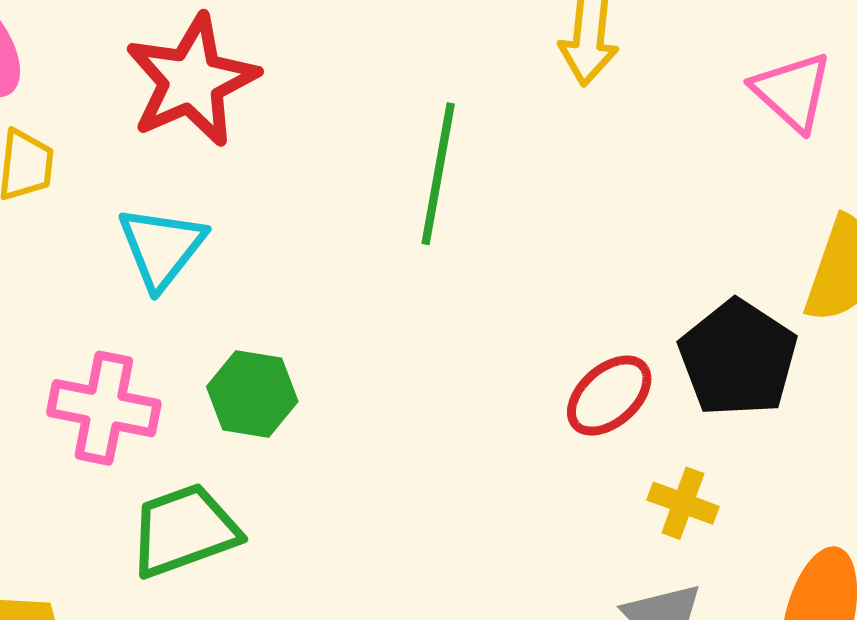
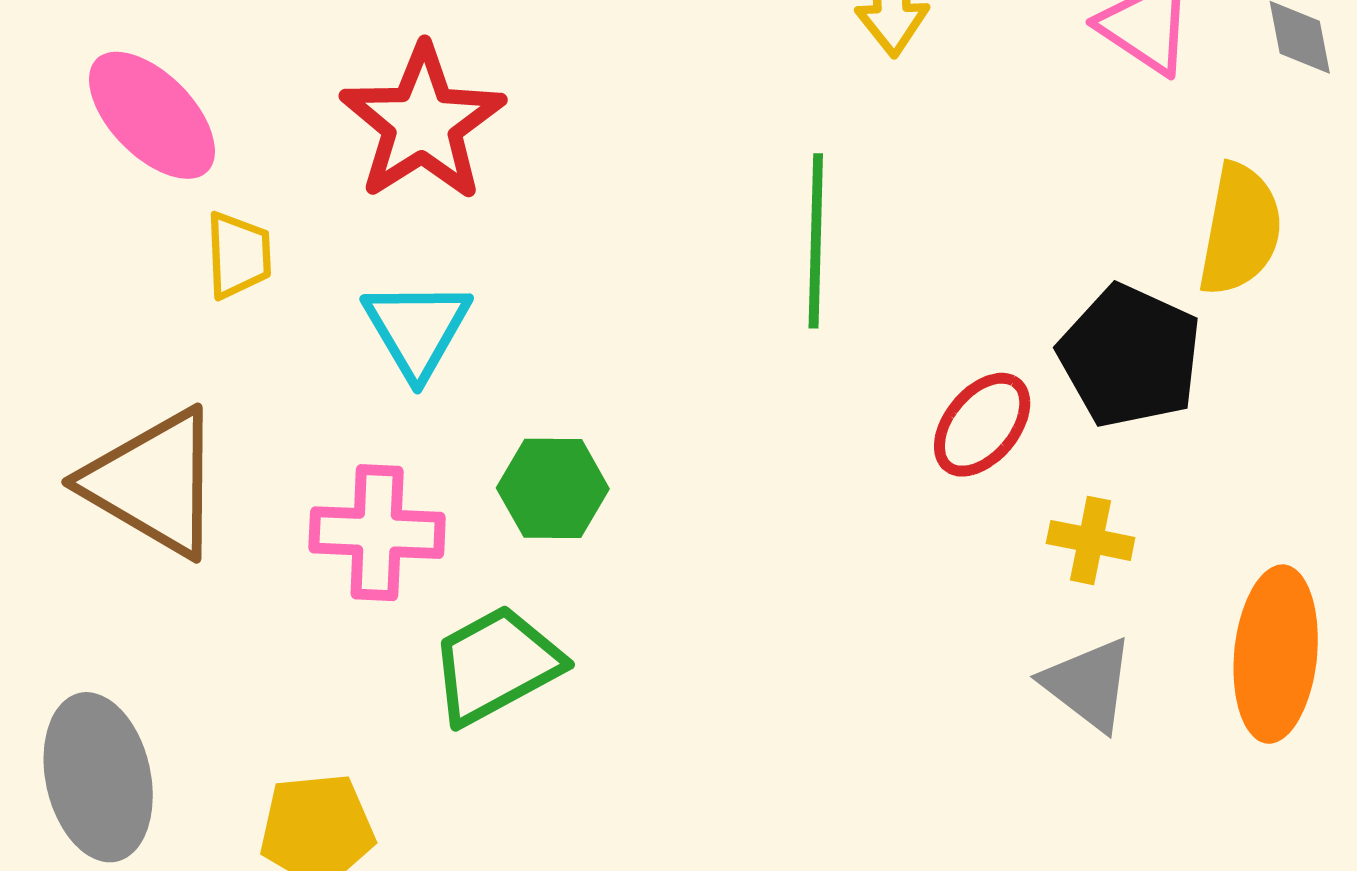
green line: (438, 174) -> (816, 241), moved

